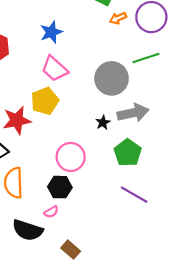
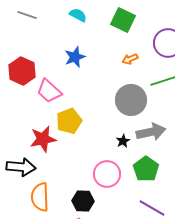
orange arrow: (118, 18) -> (130, 59), moved
pink trapezoid: (54, 69) -> (49, 91), moved
pink circle: (71, 157) -> (107, 174), moved

